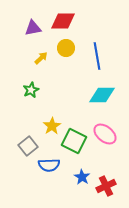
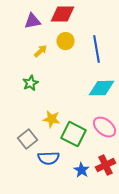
yellow star: (52, 126) -> (52, 119), turned -30
red cross: (106, 186) -> (106, 165), moved

